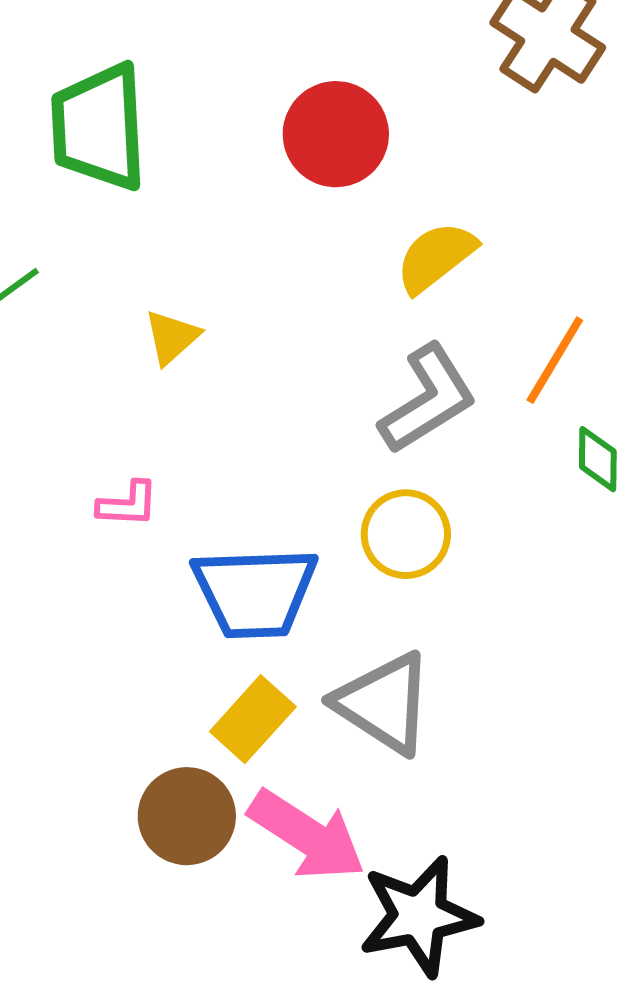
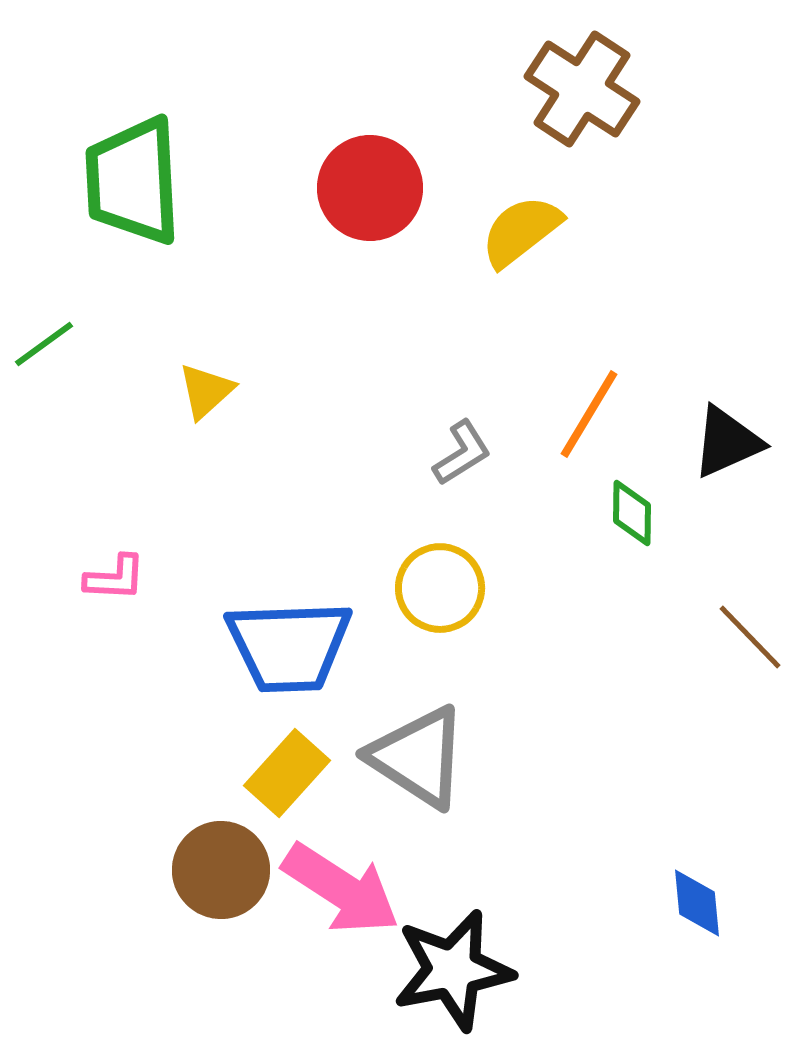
yellow semicircle: (436, 257) -> (521, 231), moved
gray L-shape: (428, 399) -> (462, 453), size x0.6
pink L-shape: (128, 504) -> (115, 578), moved

